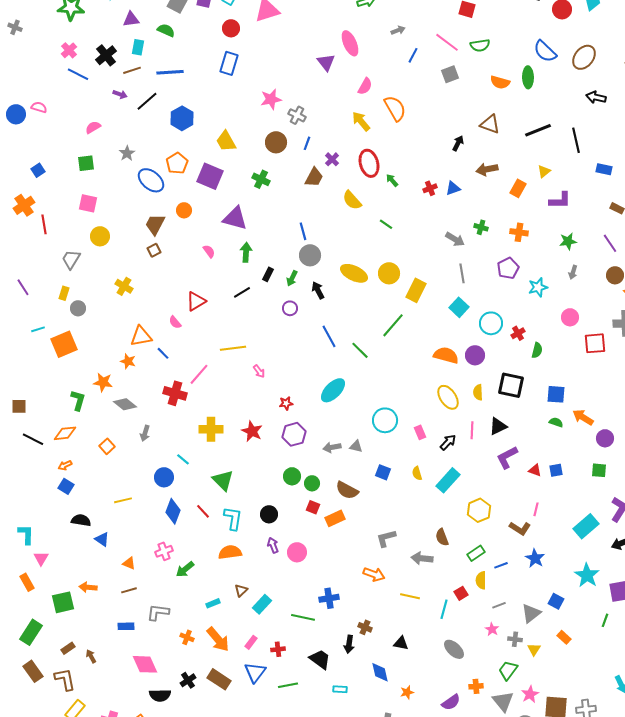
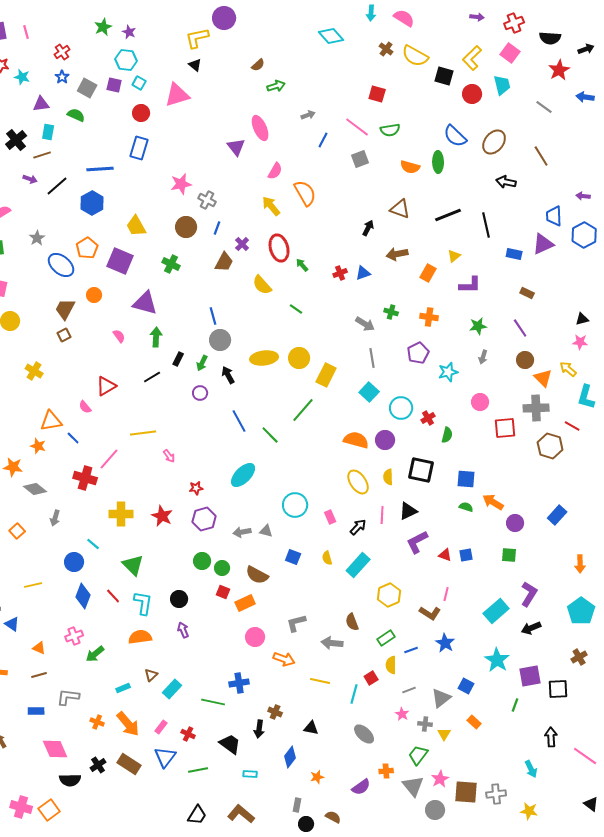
blue line: (170, 72) -> (100, 169), moved
yellow ellipse: (354, 273) -> (264, 358), turned -32
pink circle: (297, 552) -> (255, 637), moved
red cross: (278, 649) -> (188, 734), turned 32
blue diamond: (380, 672) -> (290, 757), turned 50

